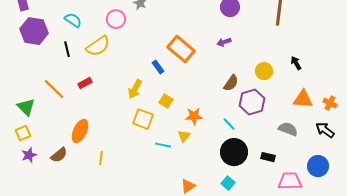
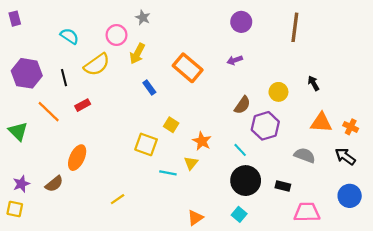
purple hexagon: (34, 31) -> (27, 73), moved
black line: (67, 49) -> (64, 78), moved
blue rectangle: (158, 67) -> (149, 88), moved
yellow arrow: (135, 89) -> (137, 54), moved
orange star: (194, 116) -> (202, 141), turned 30
yellow square: (23, 133) -> (15, 209), moved, turned 35
yellow line: (101, 158) -> (118, 199), moved, turned 48
blue circle: (318, 166) -> (350, 196), moved

